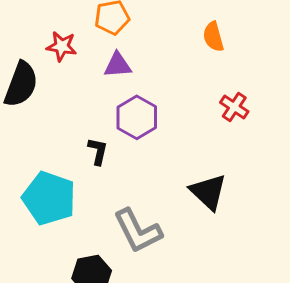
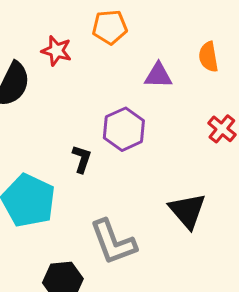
purple triangle: (118, 65) -> (158, 75), moved

